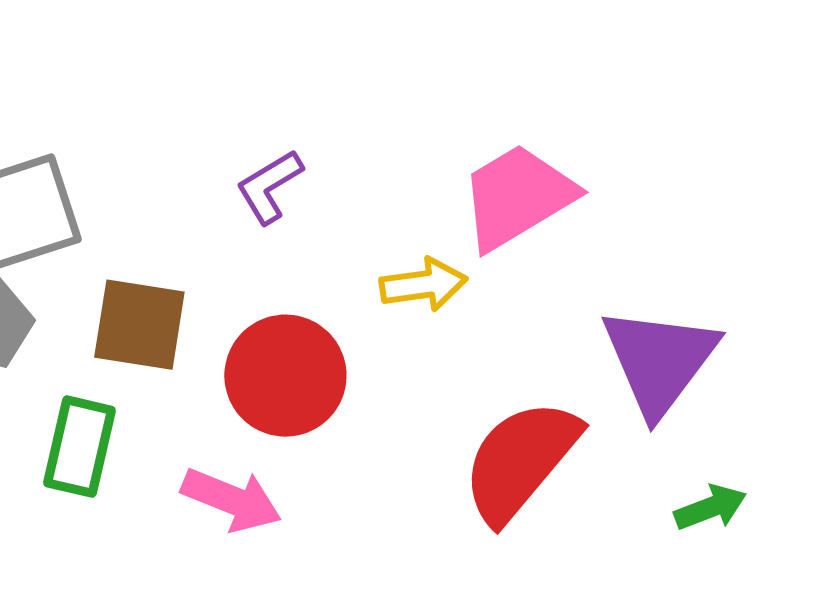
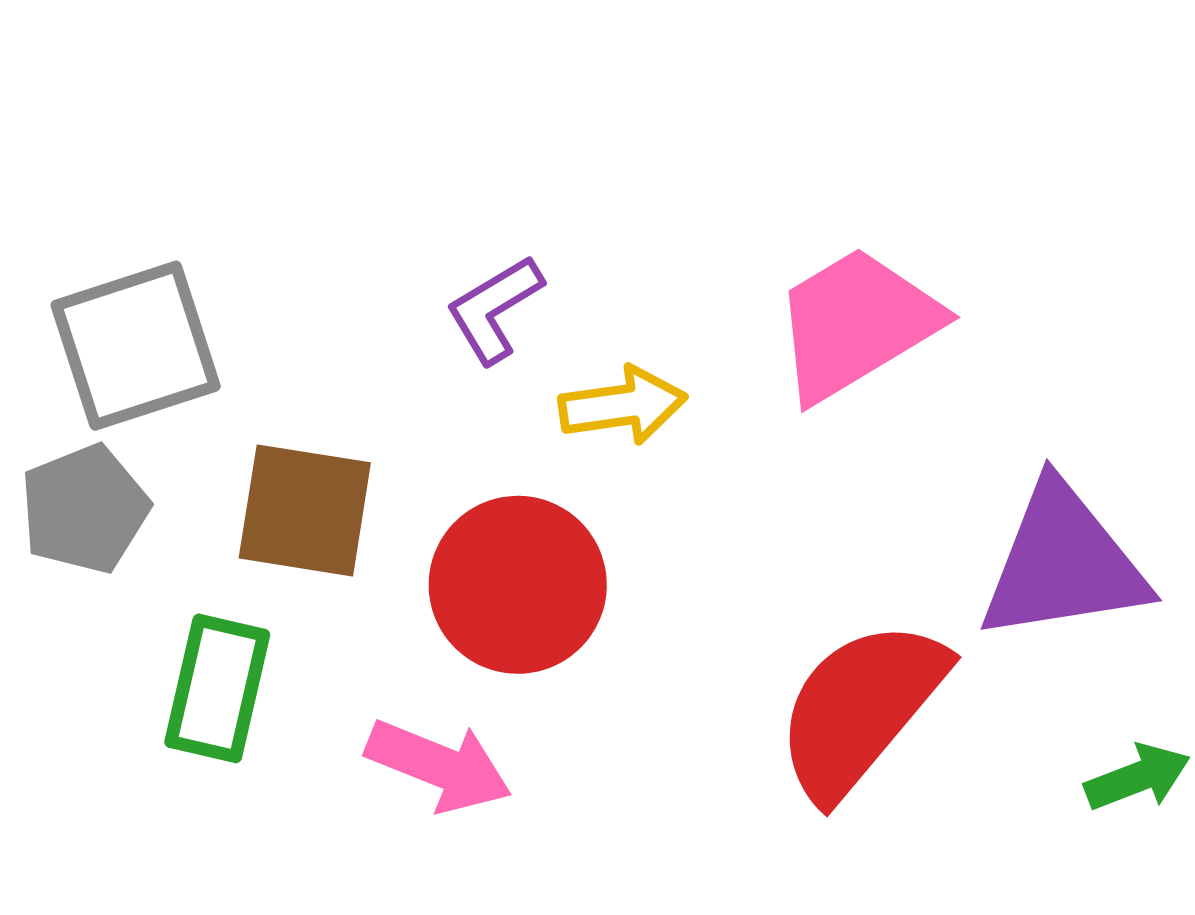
yellow arrow: (423, 285) -> (623, 405), moved
purple triangle: (659, 361) -> (1063, 563), turned 44

